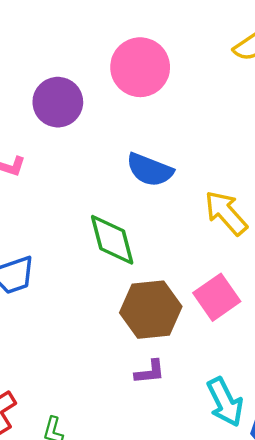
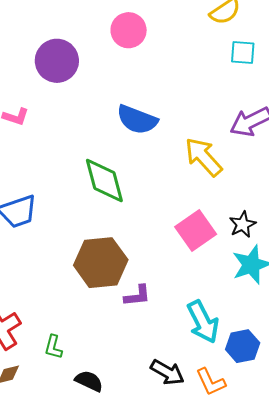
pink circle: (140, 67) -> (129, 30), size x0.7
brown hexagon: (151, 310) -> (101, 263), moved

